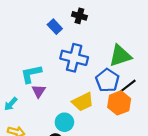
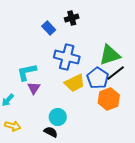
black cross: (79, 16) -> (72, 18), turned -32
black line: (127, 87) -> (116, 73), moved
yellow trapezoid: (83, 102) -> (75, 83), moved

